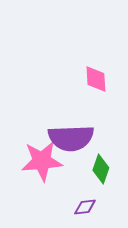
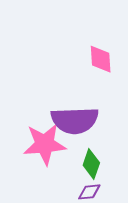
green diamond: (101, 169) -> (91, 164), moved

